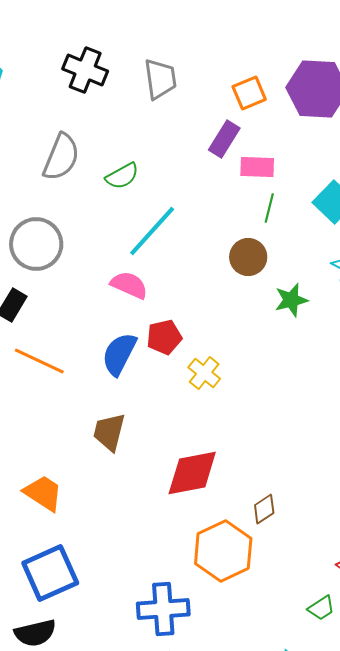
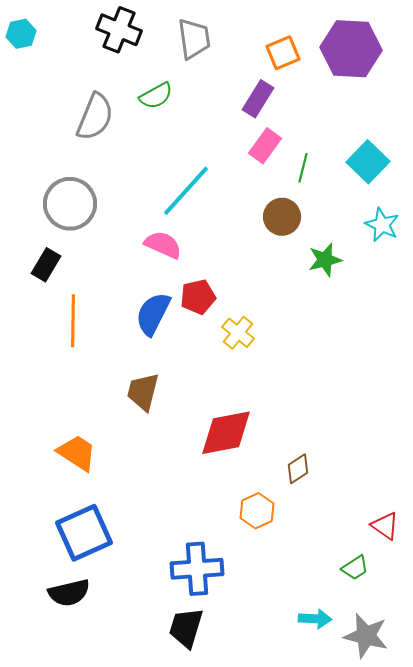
pink rectangle: (257, 167) -> (265, 146), moved, turned -56
green semicircle: (122, 176) -> (156, 96), moved
orange line: (39, 361) -> (73, 321), turned 66
orange hexagon: (223, 551) -> (257, 511), size x0.6

